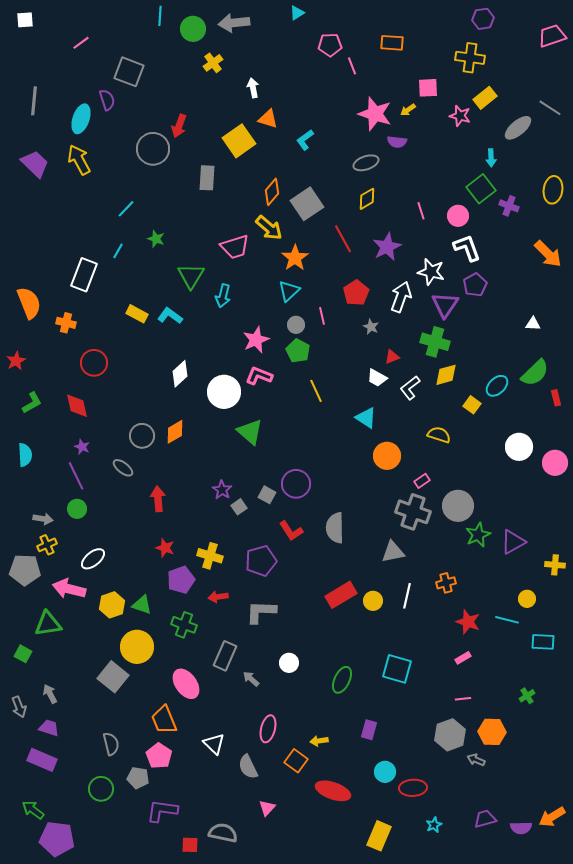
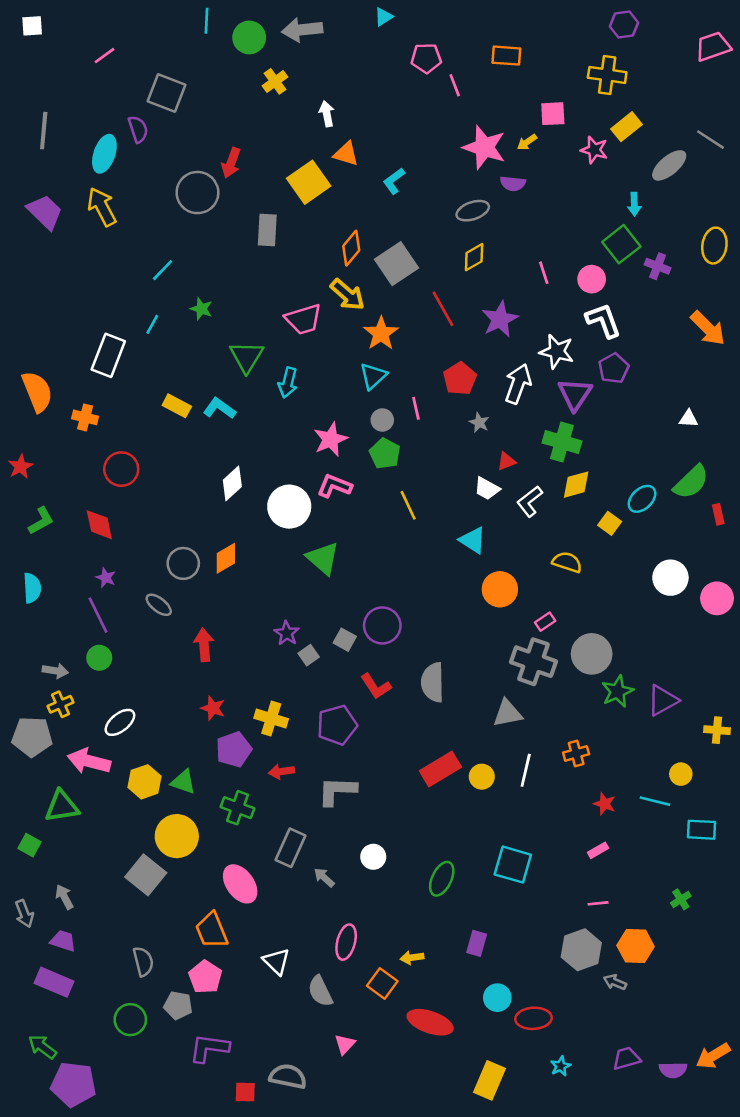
red star: (468, 622) -> (605, 804), size x0.7

